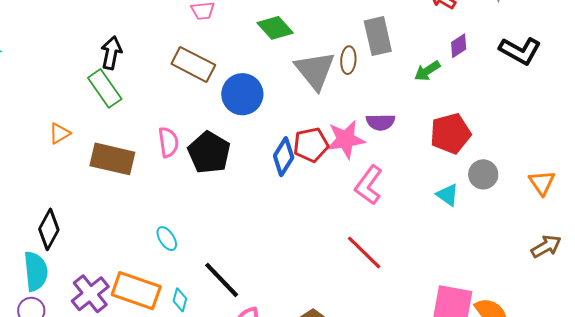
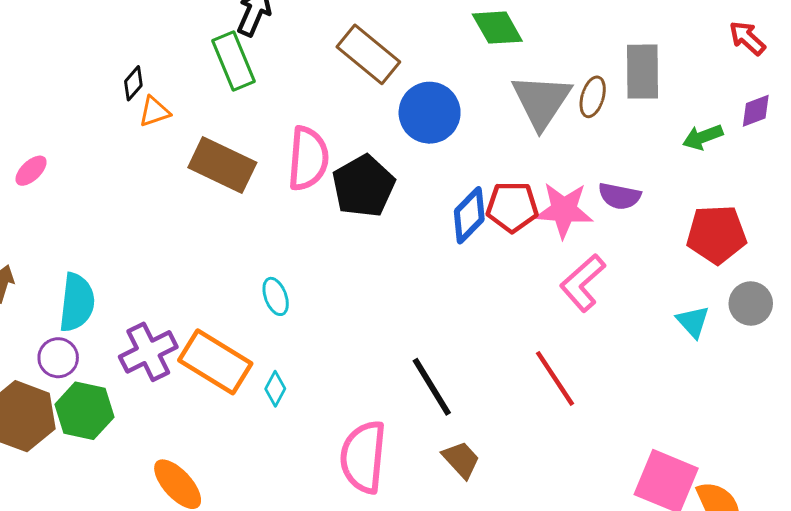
pink semicircle: (168, 142) -> (308, 158), size x1.4
black diamond: (49, 229) -> (133, 83), moved, size x0.6
black line: (222, 280) -> (432, 387), moved

